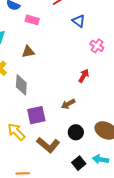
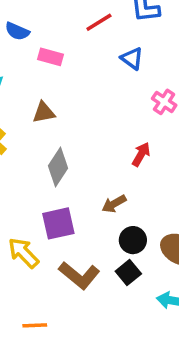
gray diamond: (21, 85) -> (58, 167), moved, turned 30
black circle: (76, 132) -> (133, 240), moved
black square: (79, 163) -> (128, 272), moved

